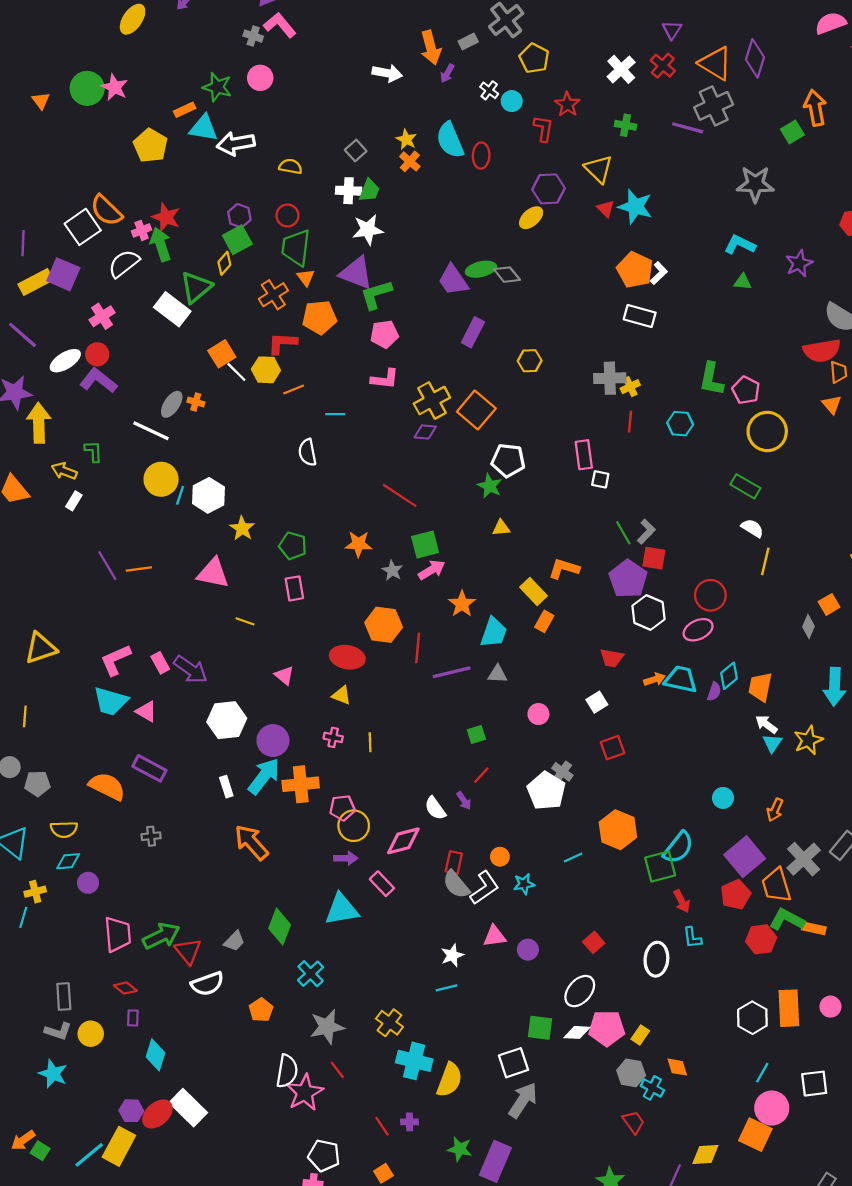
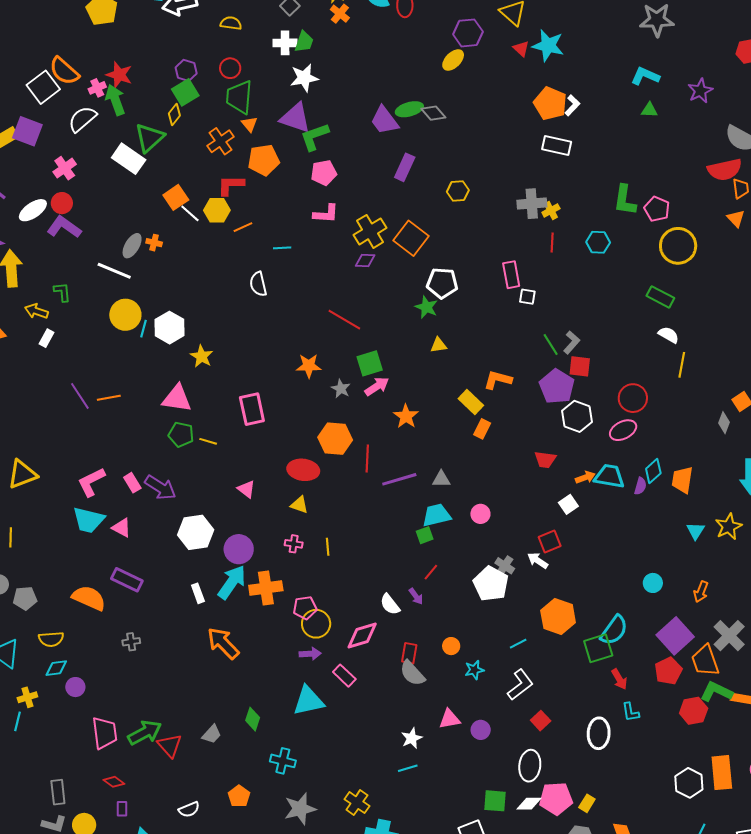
green pentagon: (293, 546) -> (181, 434), moved
pink rectangle: (294, 588) -> (252, 409), size x1.4
cyan trapezoid: (494, 632) -> (436, 515), moved, turned -120
white square: (597, 702) -> (568, 504), moved
white arrow: (766, 724) -> (538, 561), moved
white L-shape: (484, 888) -> (520, 685), moved
green diamond: (280, 927) -> (253, 719), size x0.7
cyan cross: (311, 974) -> (283, 761), turned -30
white semicircle: (207, 984) -> (189, 809), moved, size x0.7
white ellipse: (580, 991) -> (530, 766), turned -32

